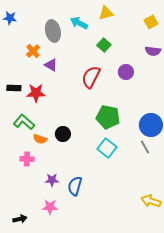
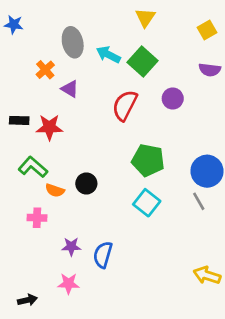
yellow triangle: (106, 13) -> (145, 18), turned -42
cyan arrow: (79, 23) -> (108, 55), moved
green square: (104, 45) -> (143, 61), size x1.5

